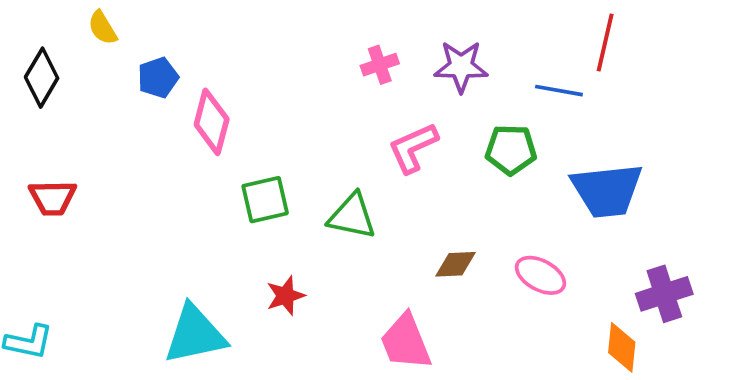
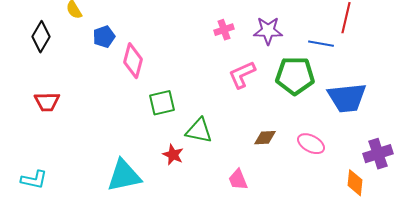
green pentagon: (511, 150) -> (295, 76), size x1.4
green triangle: (352, 216) -> (199, 131), moved
red star: (285, 296) -> (173, 155), turned -30
pink trapezoid: (406, 342) -> (238, 180), size x0.7

